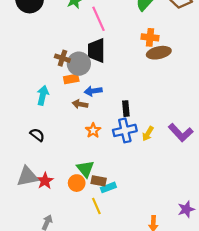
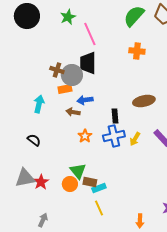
brown ellipse: (159, 53) -> (144, 101), moved
yellow line: (96, 206) -> (99, 208), moved

